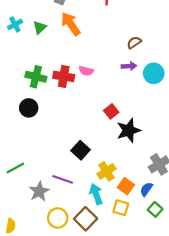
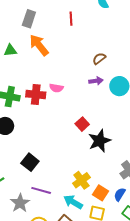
green triangle: (40, 27) -> (10, 50), turned 40
black square: (81, 150) -> (30, 162), moved
cyan arrow: (96, 194) -> (73, 202), turned -36

